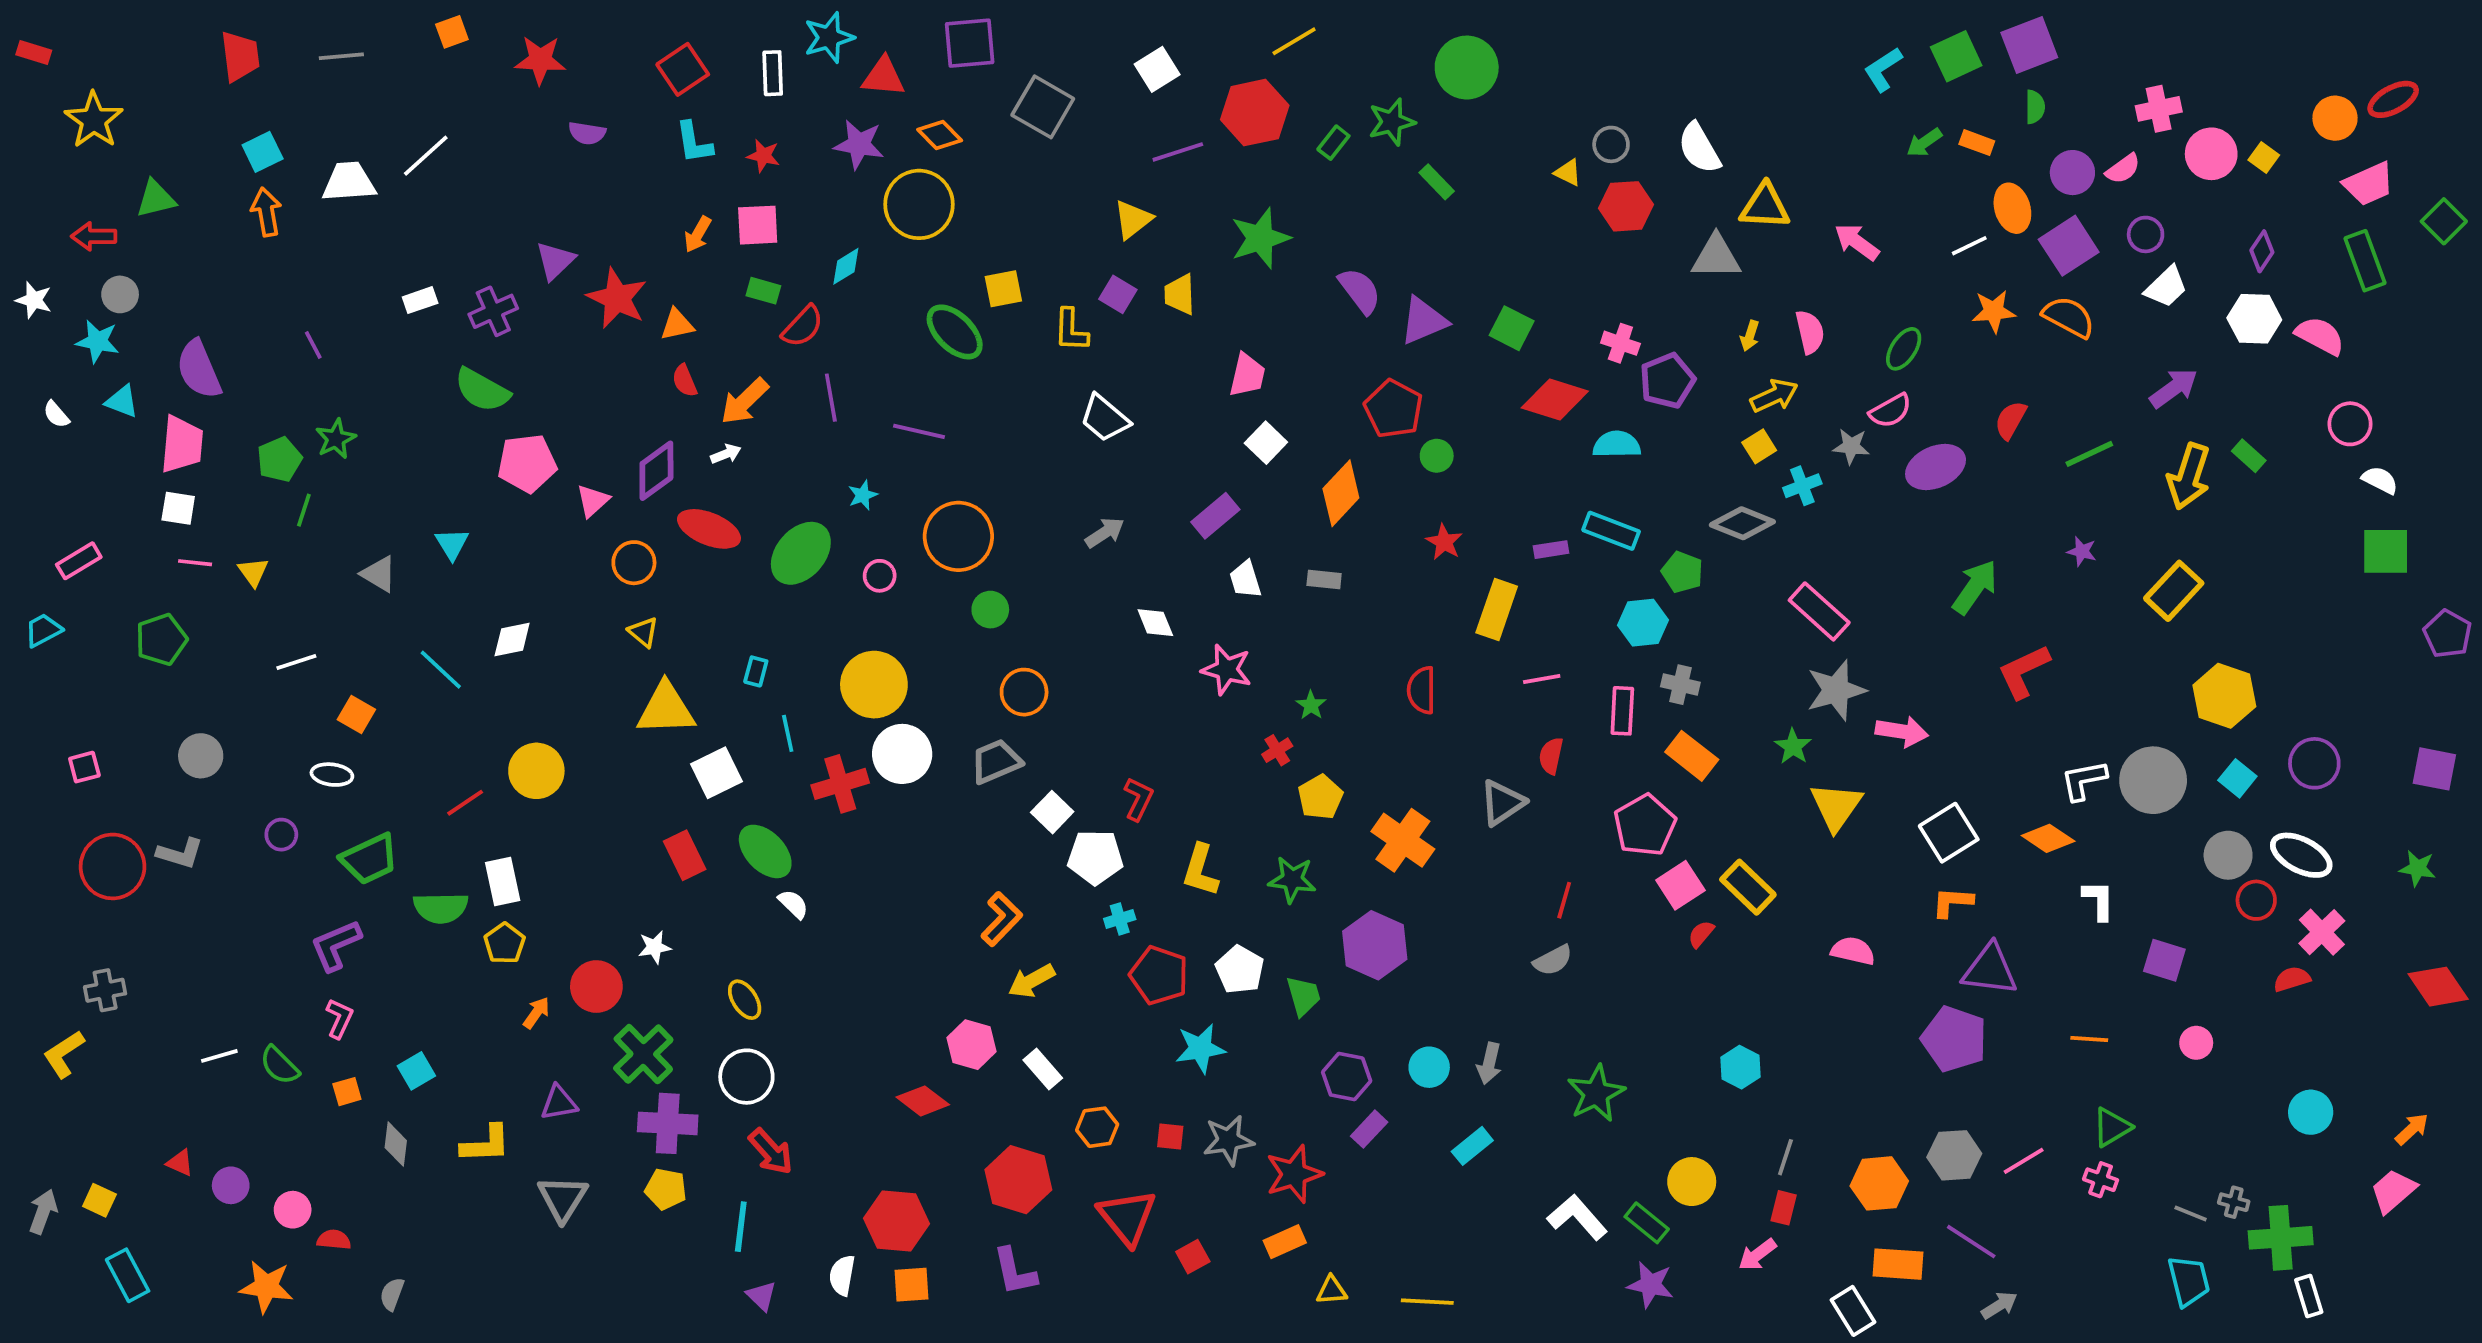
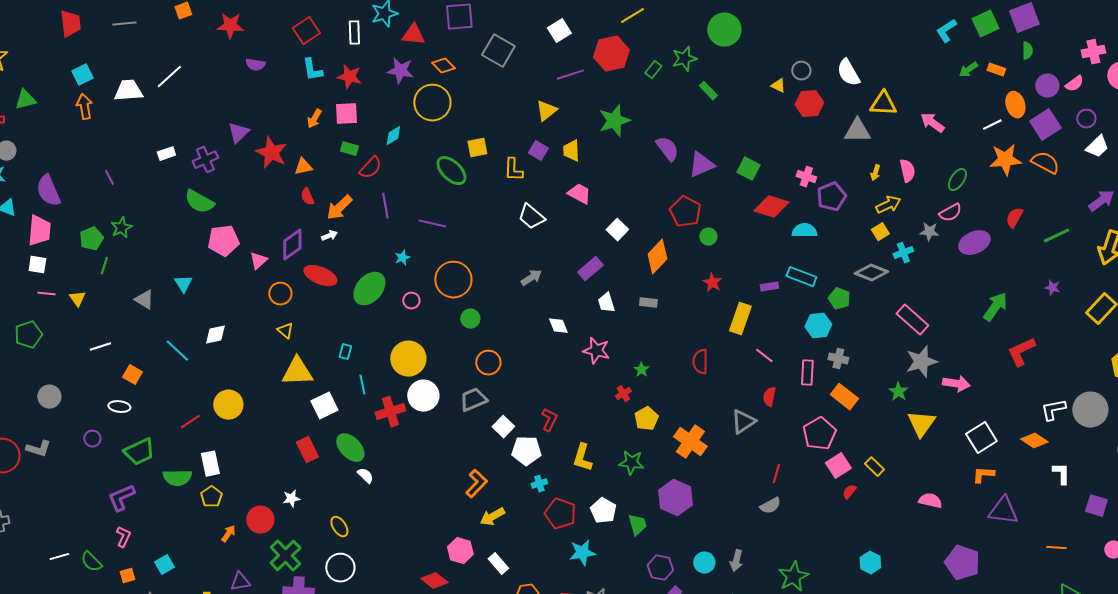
red star: (763, 156) -> (349, 77), size x1.4
orange star: (1994, 311) -> (1005, 160), size x1.4
pink trapezoid: (1247, 375) -> (579, 194), moved, turned -75
pink line: (1542, 679) -> (764, 356), turned 48
yellow rectangle: (1748, 887) -> (874, 467), size x0.7
purple pentagon: (1954, 1039) -> (962, 563), moved

